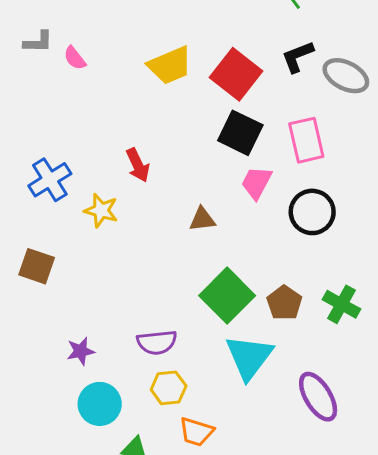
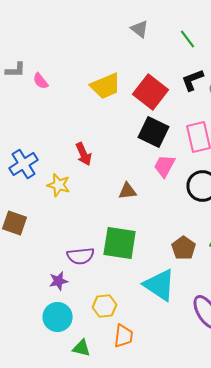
green square: (227, 296) -> (120, 243), moved, turned -36
purple semicircle: (157, 342) -> (81, 256), moved
purple star: (81, 351) -> (59, 281), moved
cyan triangle: (249, 357) -> (160, 285), turned -33
orange trapezoid: (196, 432) -> (124, 336), turned -100

